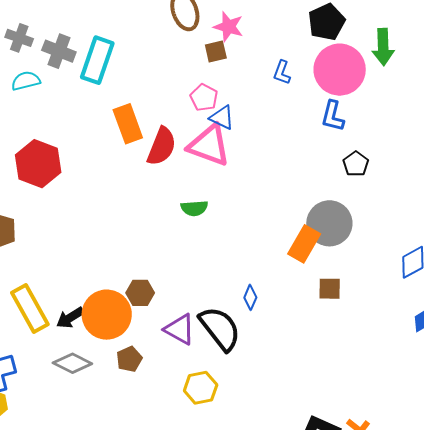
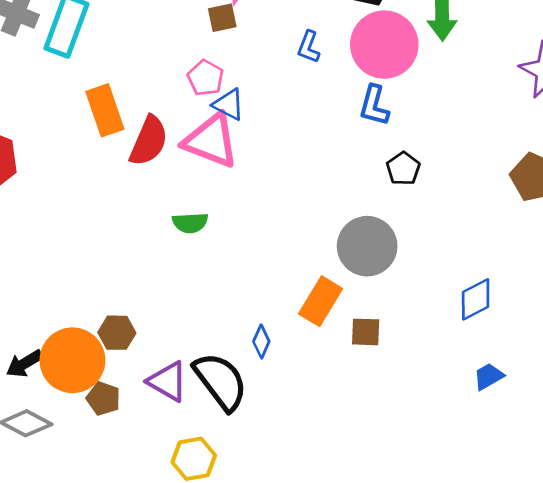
orange rectangle: (304, 244) -> (321, 301), moved
brown pentagon: (129, 359) -> (103, 399), moved, turned -30

